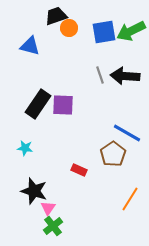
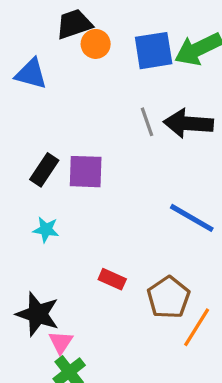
black rectangle: (38, 104) -> (44, 170), size x0.7
cyan star: (25, 148) -> (46, 230), moved
brown pentagon: (113, 154) -> (169, 297), moved

